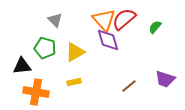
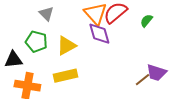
yellow rectangle: (74, 82) -> (65, 76), size x1.6
brown line: (129, 86) -> (142, 80), moved

